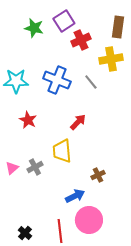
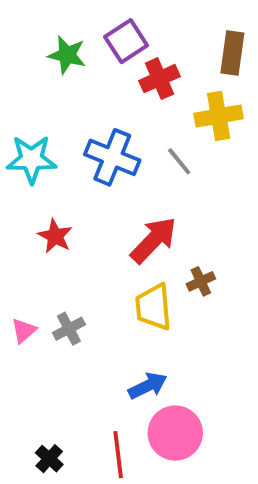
red arrow: (78, 122) -> (154, 240), size x1.5
yellow trapezoid: (62, 151) -> (154, 307), moved
brown cross: (98, 175) -> (201, 281), moved

